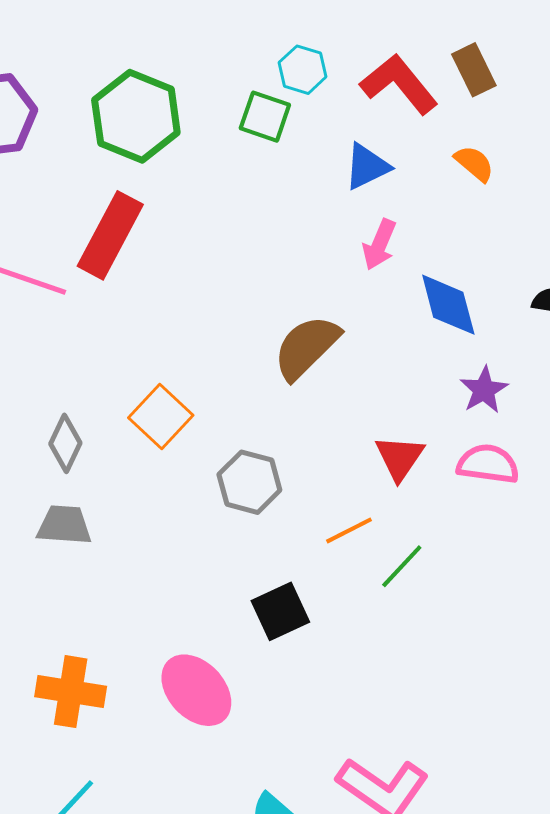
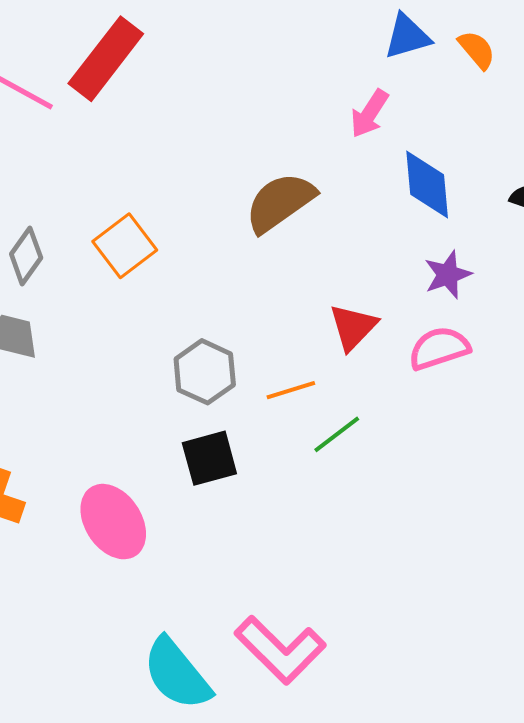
blue triangle: (367, 167) -> (407, 36), moved
pink semicircle: (488, 464) -> (439, 348), turned -36
gray hexagon: (249, 482) -> (205, 372), moved

